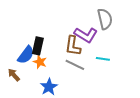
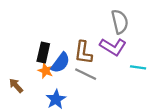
purple L-shape: (86, 35) -> (113, 47), moved
blue semicircle: (26, 55) -> (60, 63), moved
cyan line: (103, 59) -> (138, 67), moved

